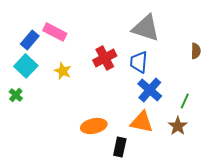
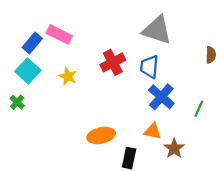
orange triangle: (142, 122) -> (153, 131), size x0.7
brown star: (178, 126) -> (174, 148), moved

